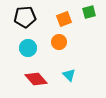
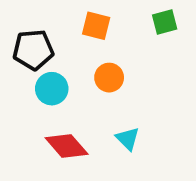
black pentagon: (25, 17) -> (33, 50), moved
orange square: (64, 19) -> (96, 26), moved, turned 35

